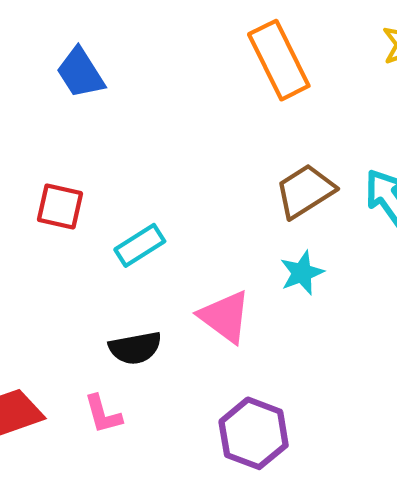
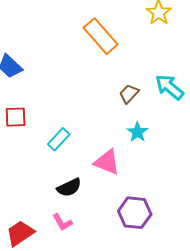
brown trapezoid: (305, 191) -> (129, 94), size x0.7
red square: (60, 207) -> (16, 117), moved

